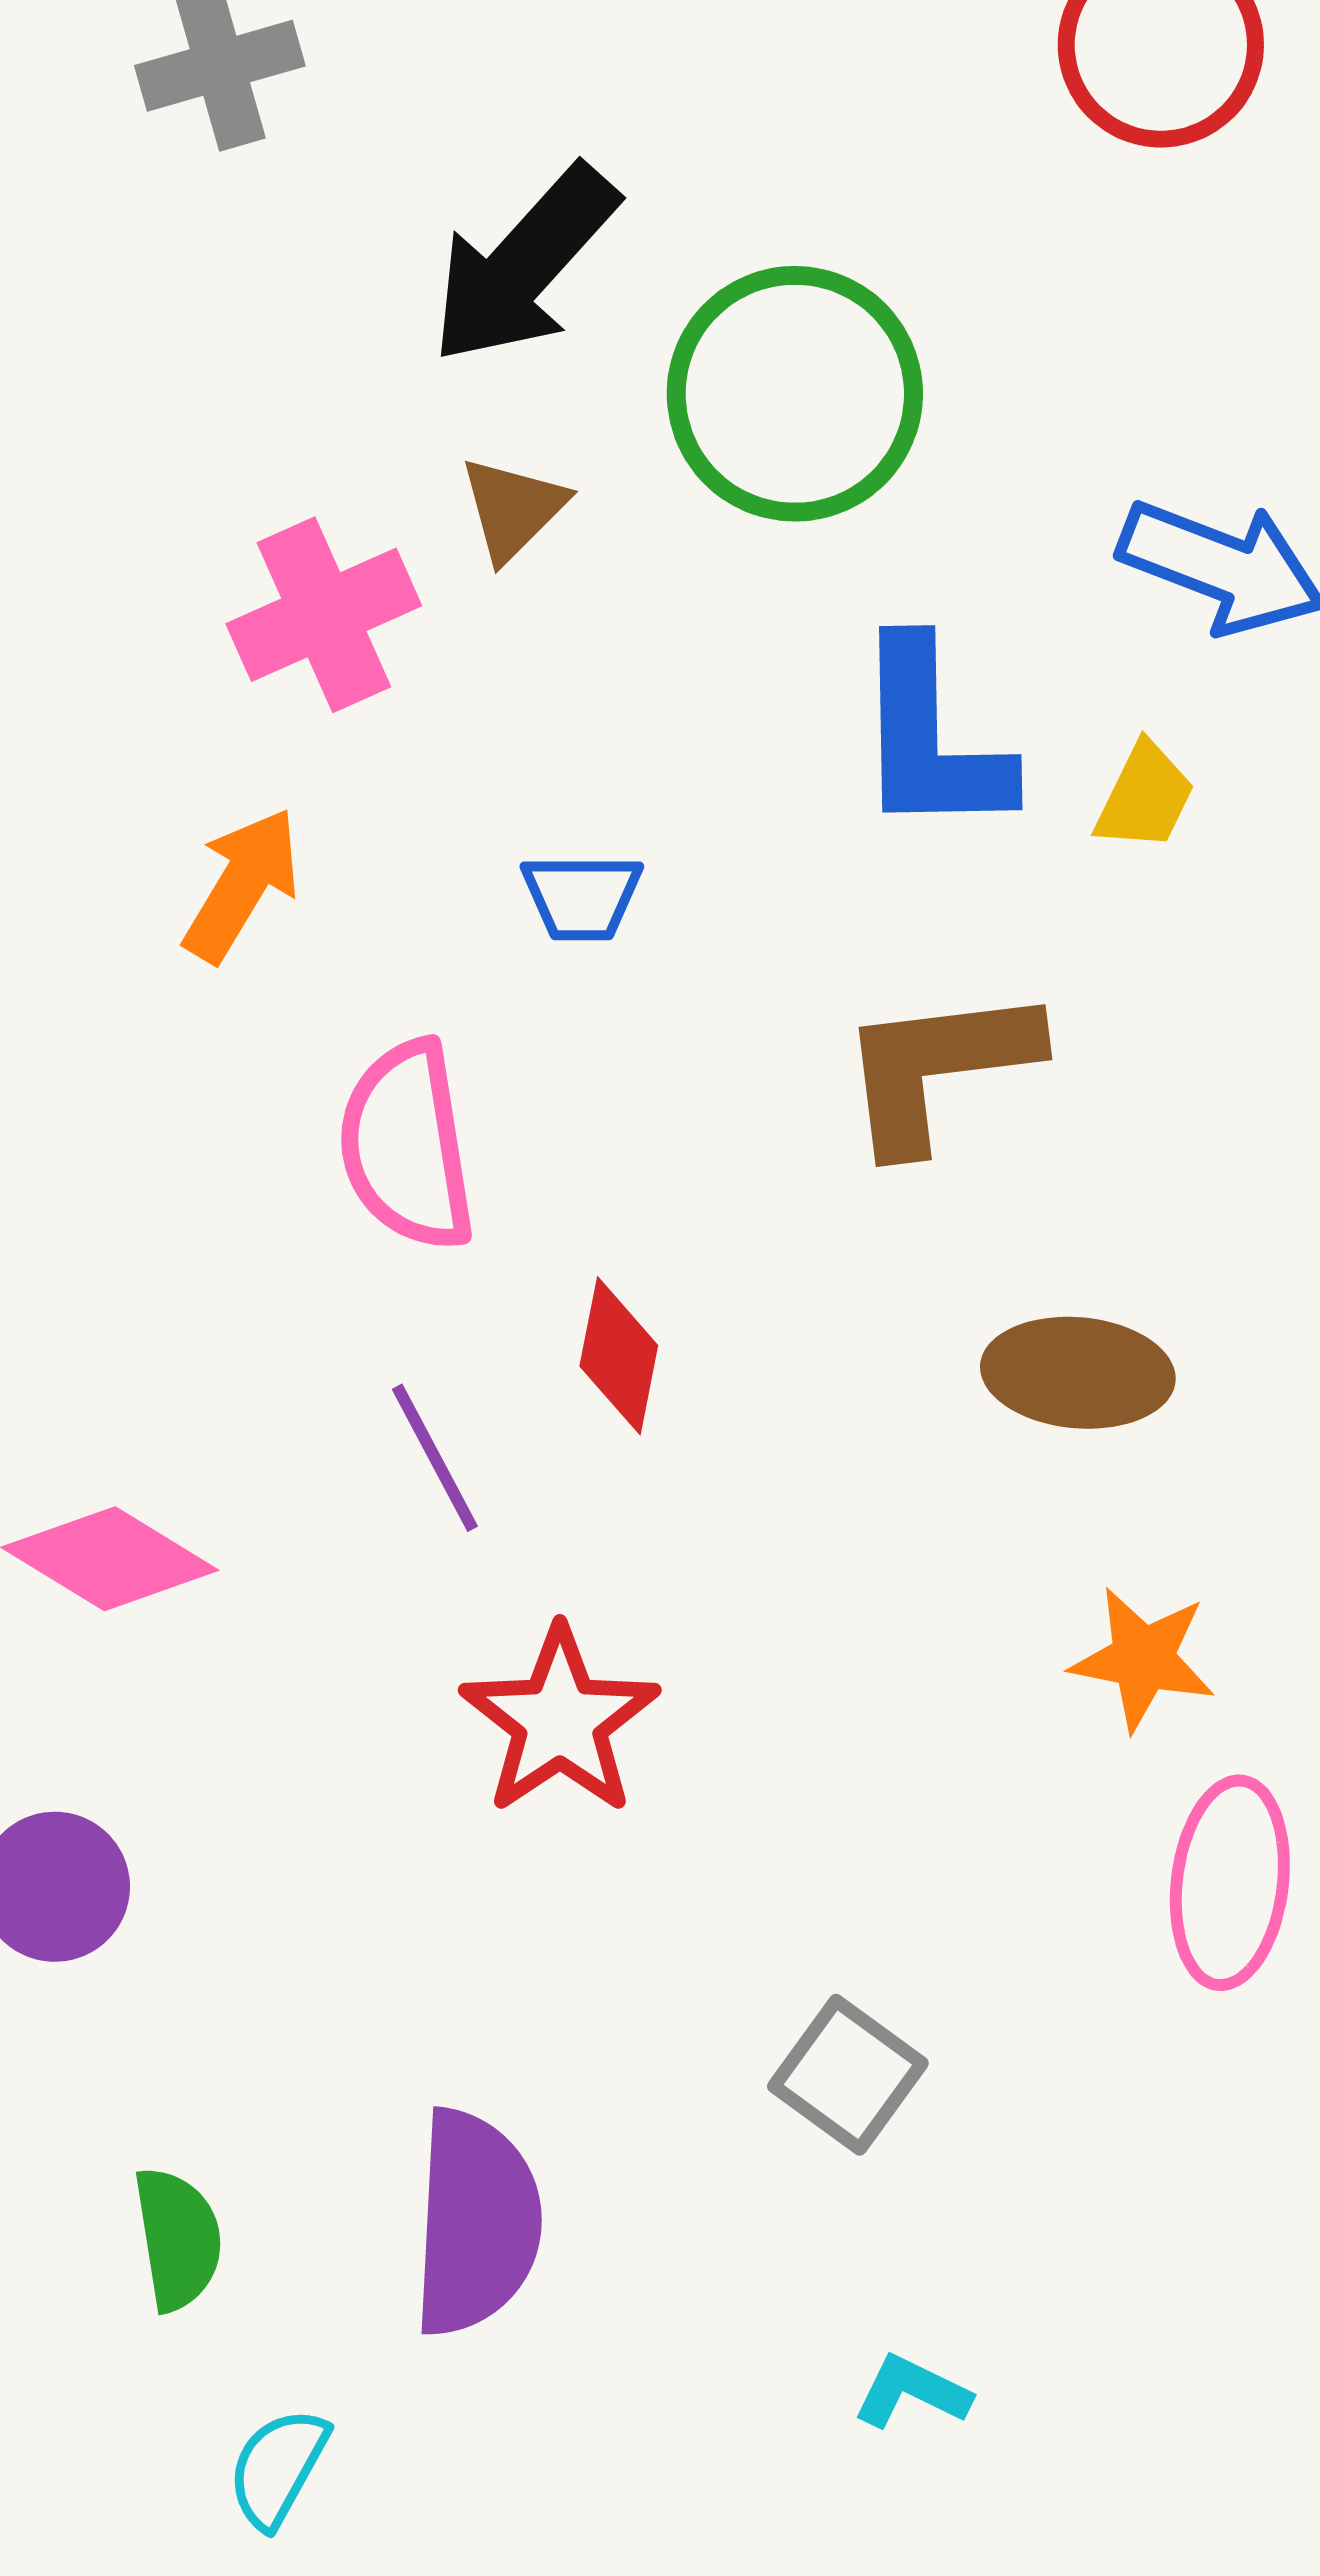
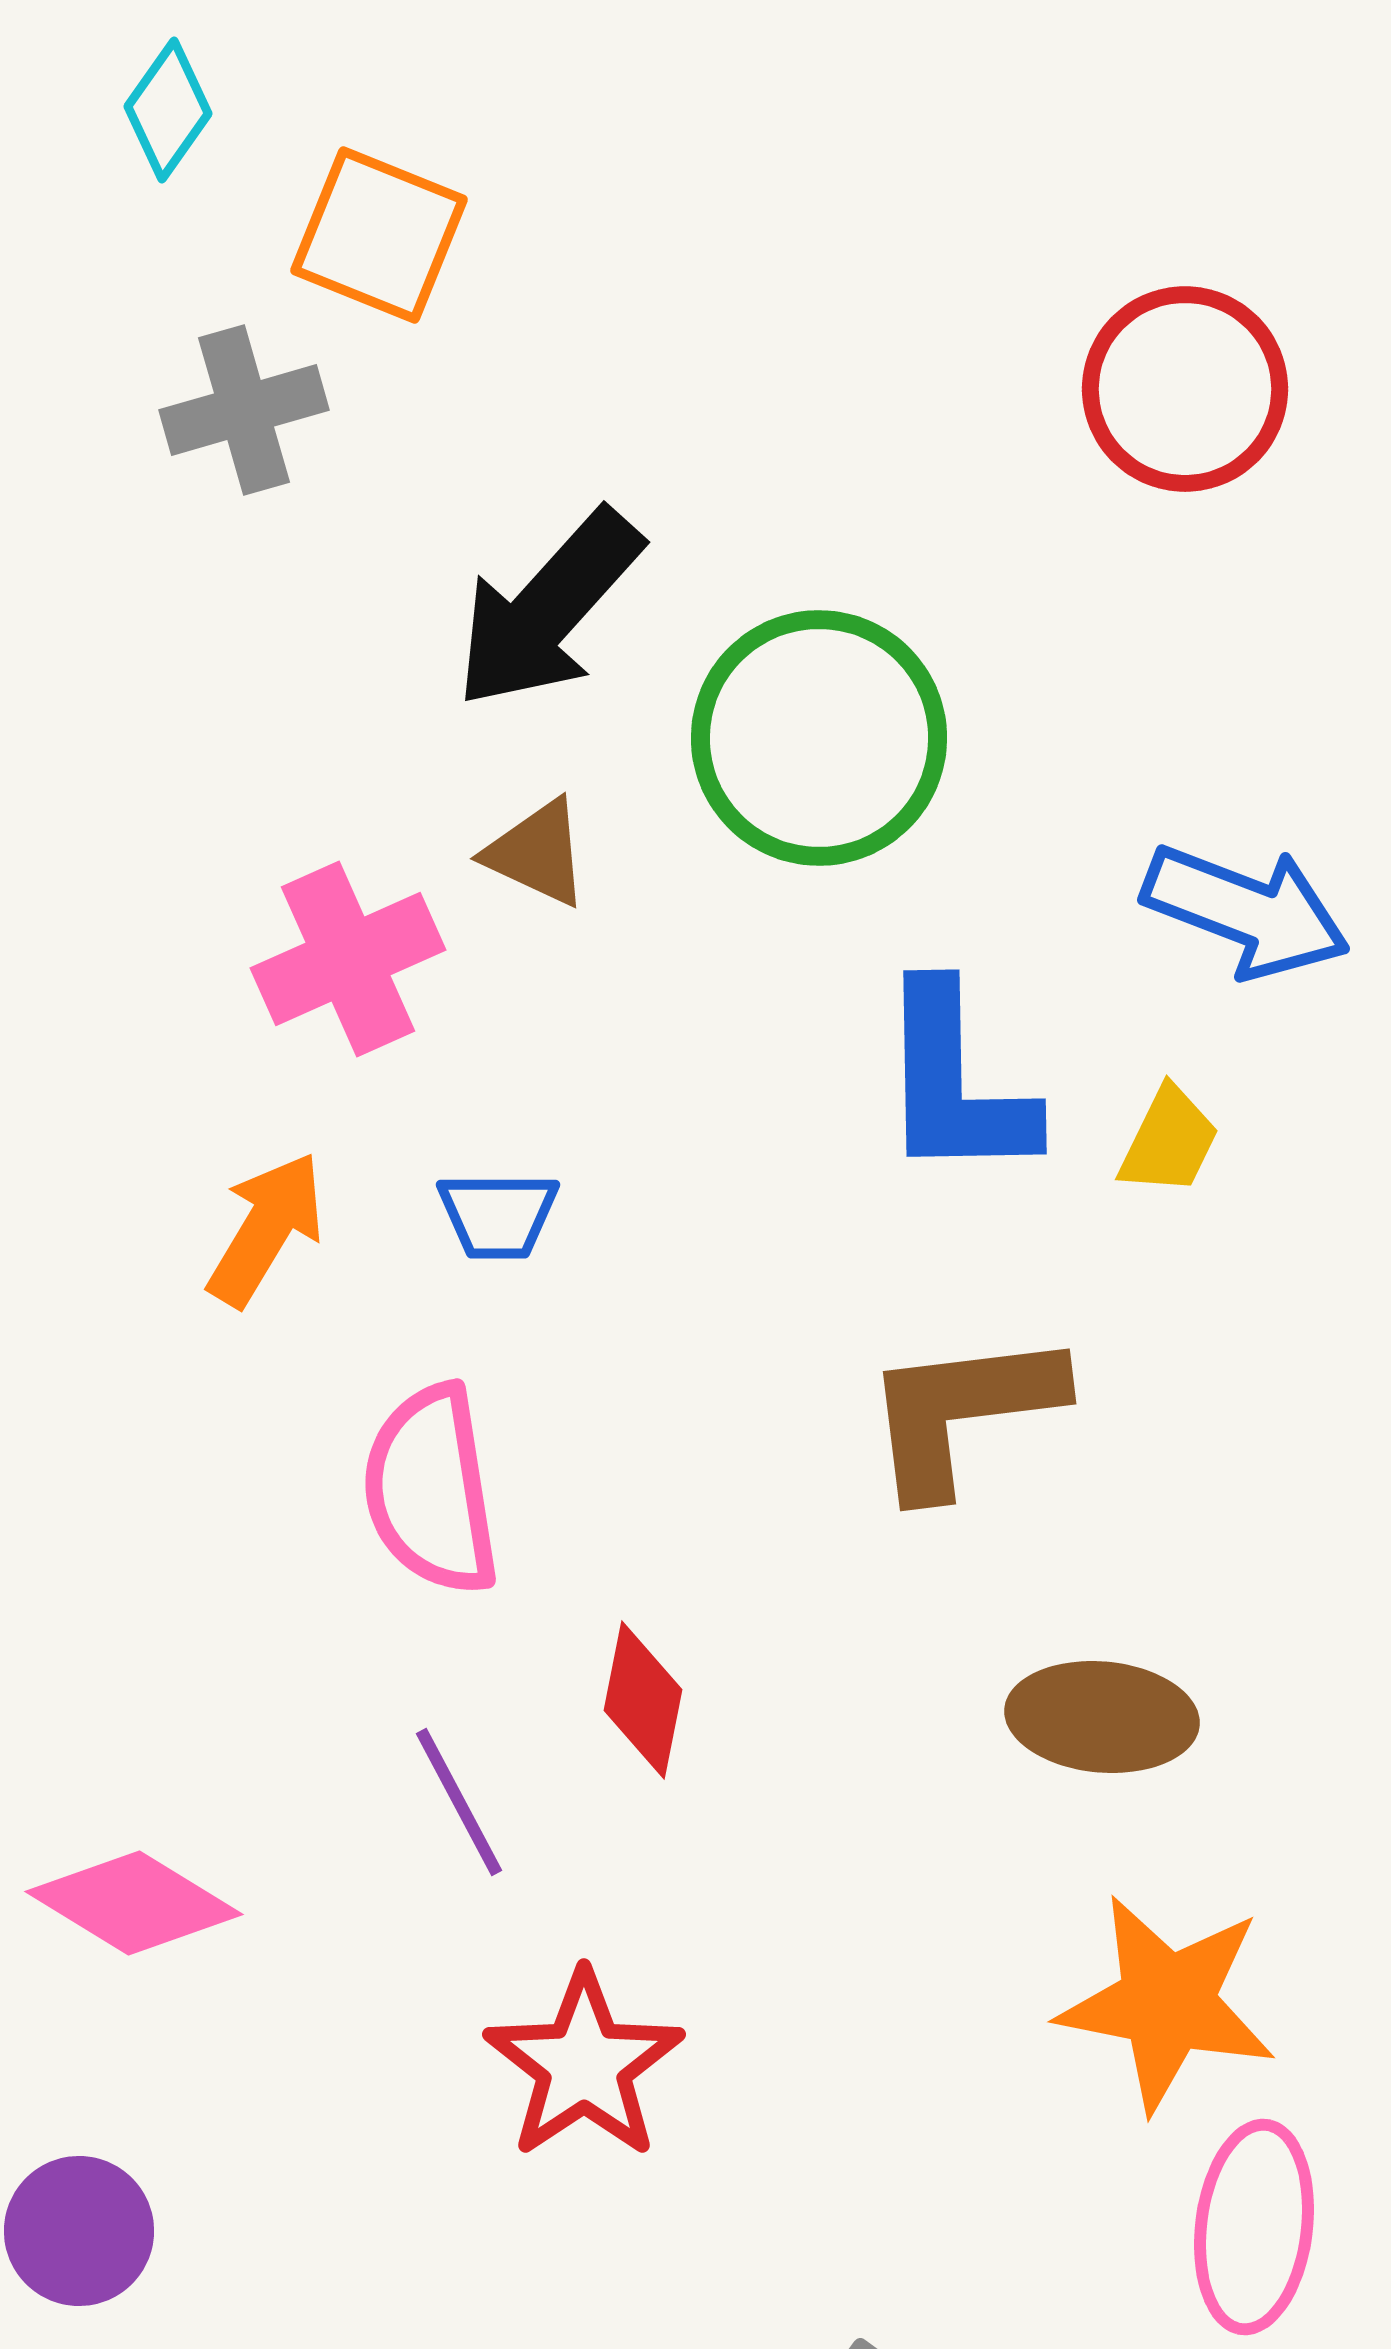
brown triangle: (513, 509) -> (537, 853), turned -50
blue trapezoid: (582, 897) -> (498, 1215), moved
orange star: (1143, 1659) -> (1167, 2003), size x1.5

